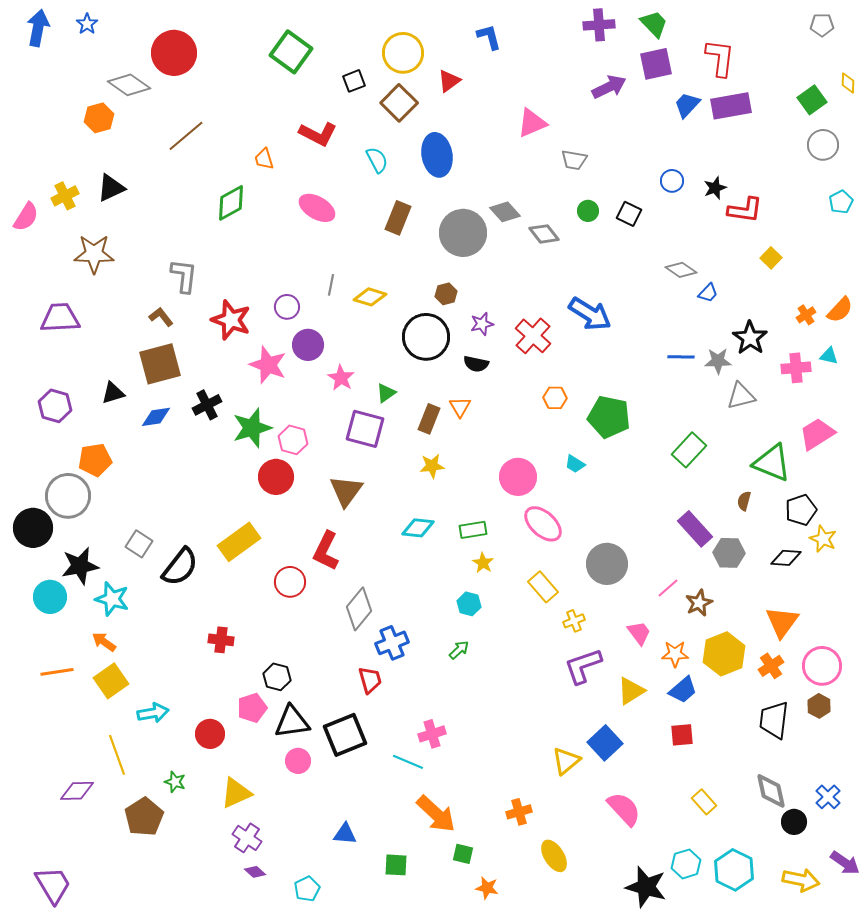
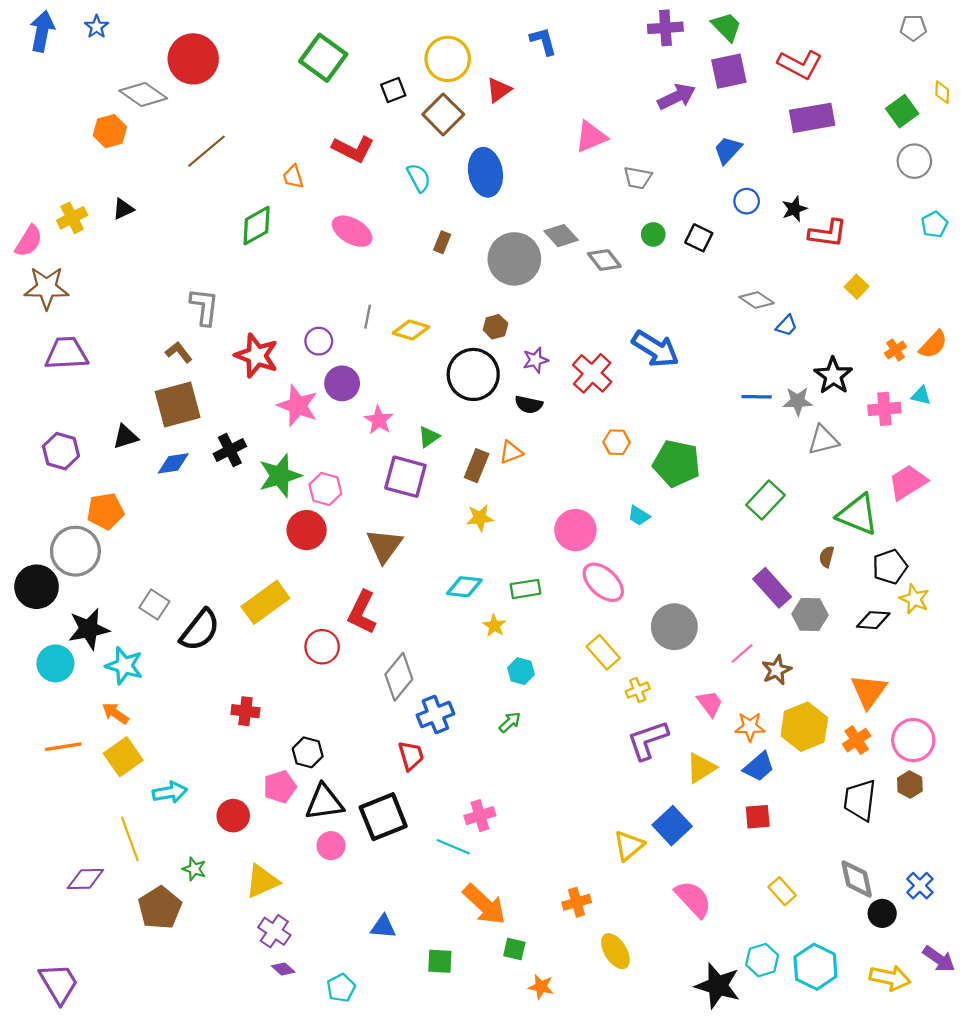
red L-shape: (720, 58) -> (800, 64), turned 111
blue trapezoid: (687, 105) -> (728, 150), moved
black triangle: (111, 188) -> (123, 209), size x0.7
brown rectangle: (398, 218) -> (442, 242), size x0.6
brown star: (94, 254) -> (47, 288), moved
orange triangle: (460, 407) -> (511, 452), turned 40
yellow star: (483, 563) -> (494, 626), moved

